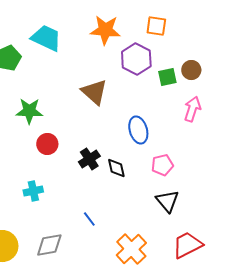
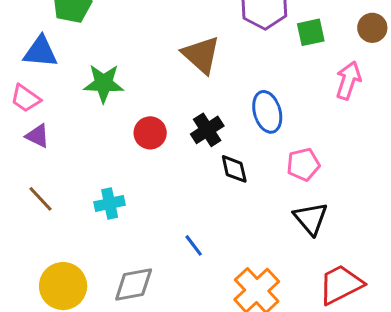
brown circle: (191, 70) -> (372, 28), moved
red circle: (47, 144) -> (150, 133), moved
black cross: (89, 159) -> (207, 130), moved

